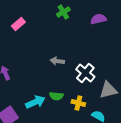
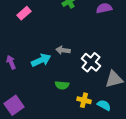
cyan arrow: (35, 102) -> (41, 60), moved
yellow cross: (78, 103) -> (84, 100), moved

